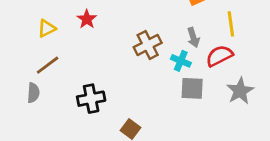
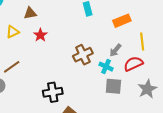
yellow triangle: (47, 28) -> (13, 32), moved
gray arrow: (193, 37) -> (115, 50), turned 56
black cross: (91, 99) -> (53, 92), moved

